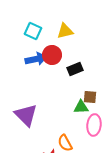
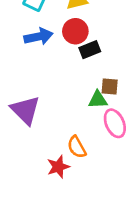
red circle: (52, 55) -> (75, 31), moved
pink ellipse: (94, 125) -> (115, 123), turned -30

